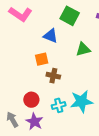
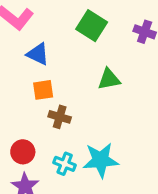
blue triangle: (51, 36) -> (38, 54), moved
cyan cross: (59, 105) -> (65, 164), turned 32

